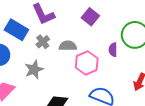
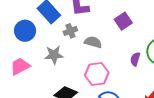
pink hexagon: (87, 63) -> (97, 74), moved

